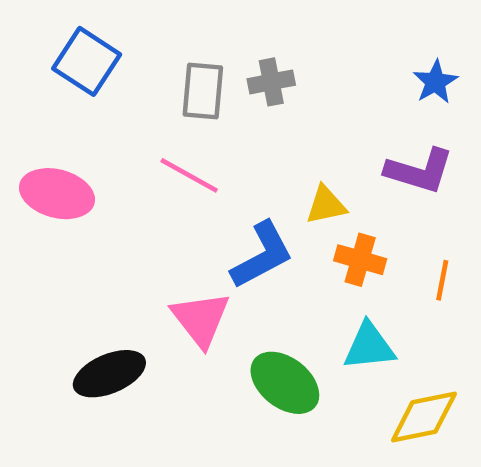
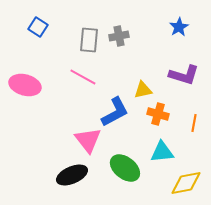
blue square: (87, 61) -> (38, 27), size x0.7
blue star: (435, 82) -> (179, 27), moved
black ellipse: (109, 374) -> (72, 175), moved

